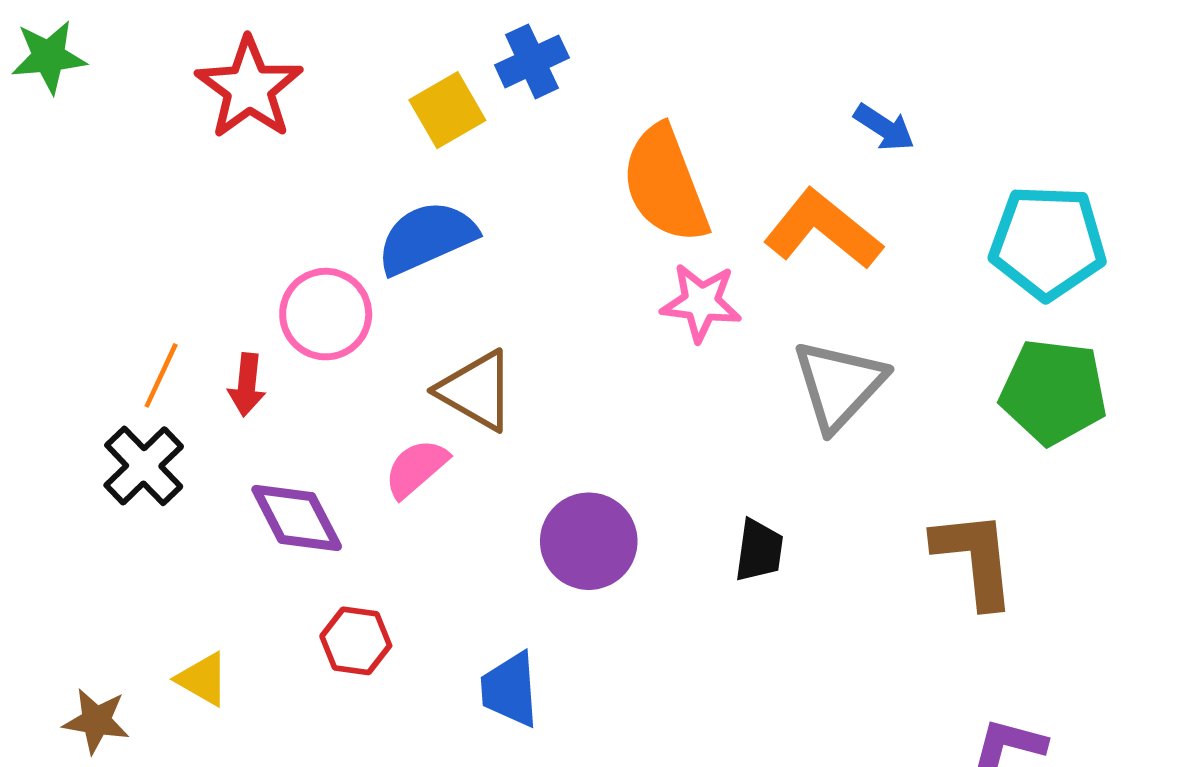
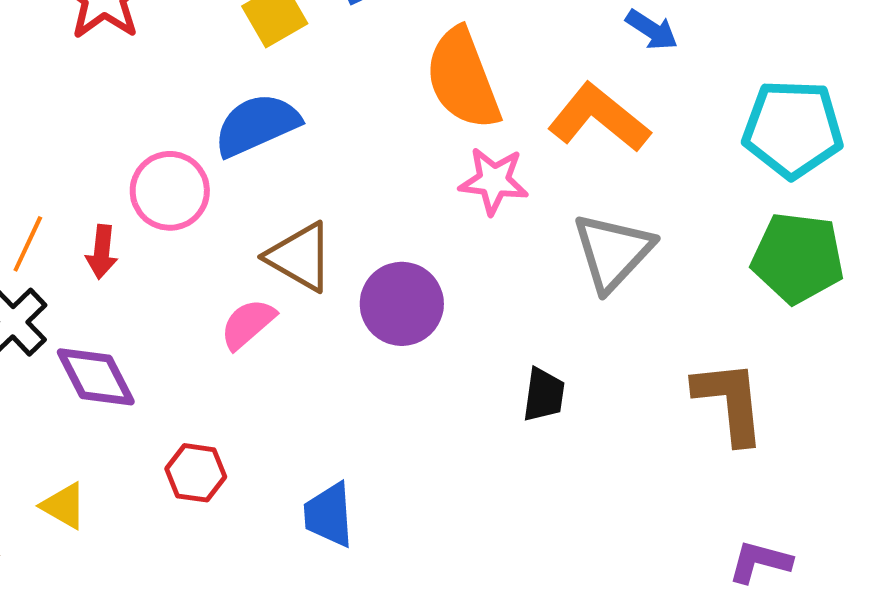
purple diamond: (297, 518) -> (96, 377), moved
purple circle: (589, 541) -> (402, 304), moved

